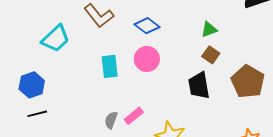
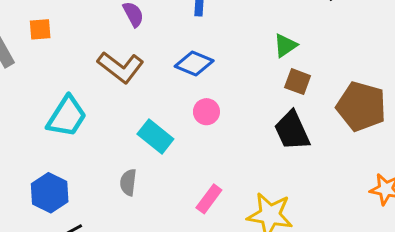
pink circle: (147, 59) -> (206, 112), size x0.7
cyan rectangle: (110, 66) -> (155, 137), turned -30
gray semicircle: (111, 120) -> (128, 182), moved

